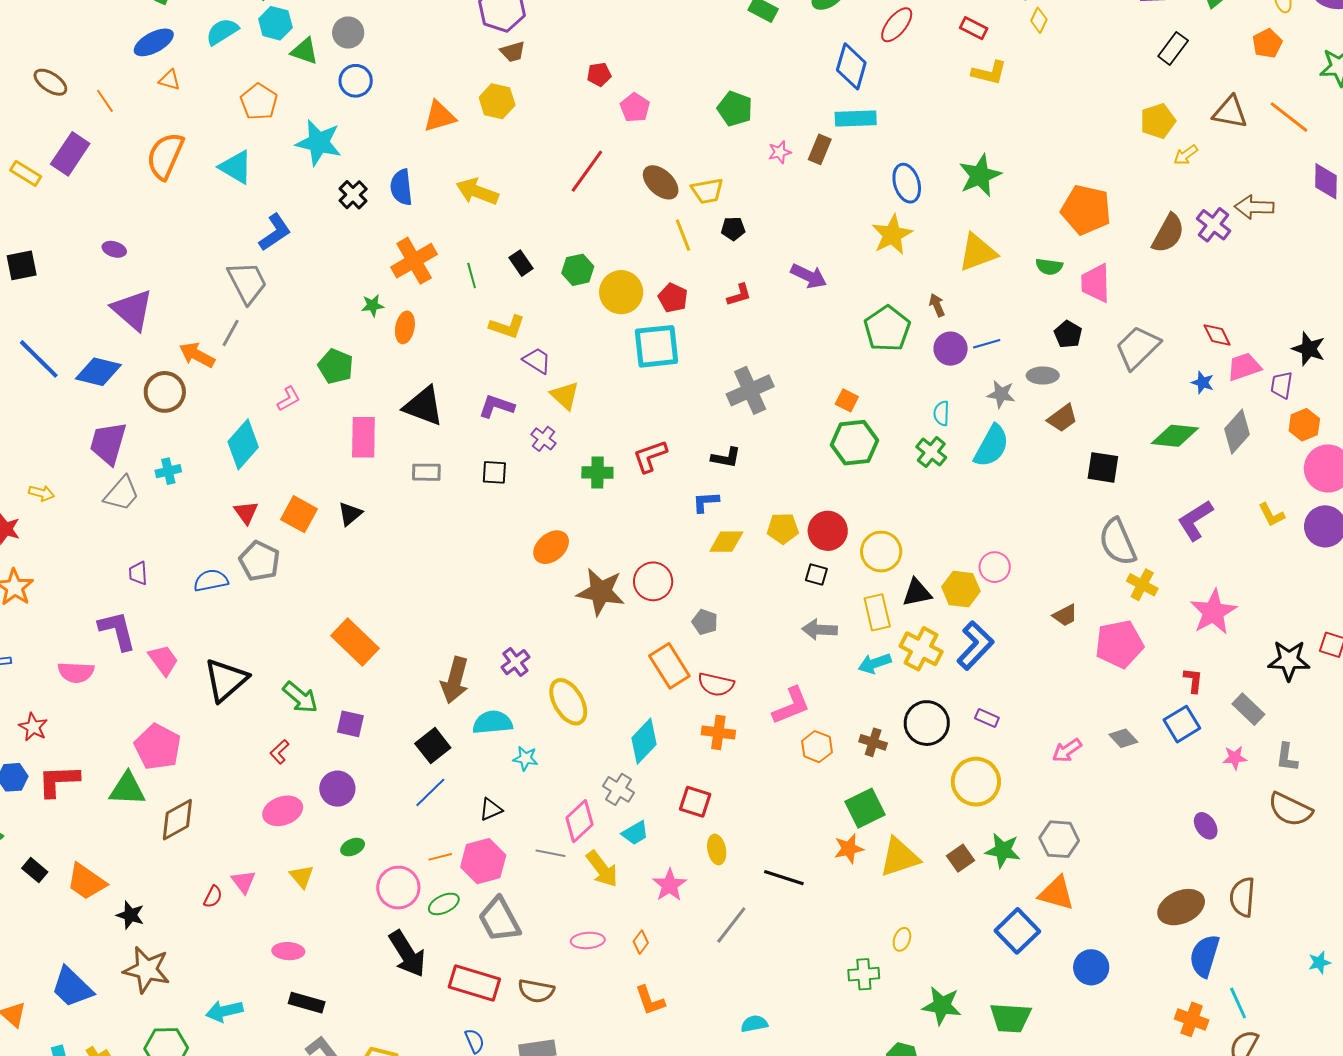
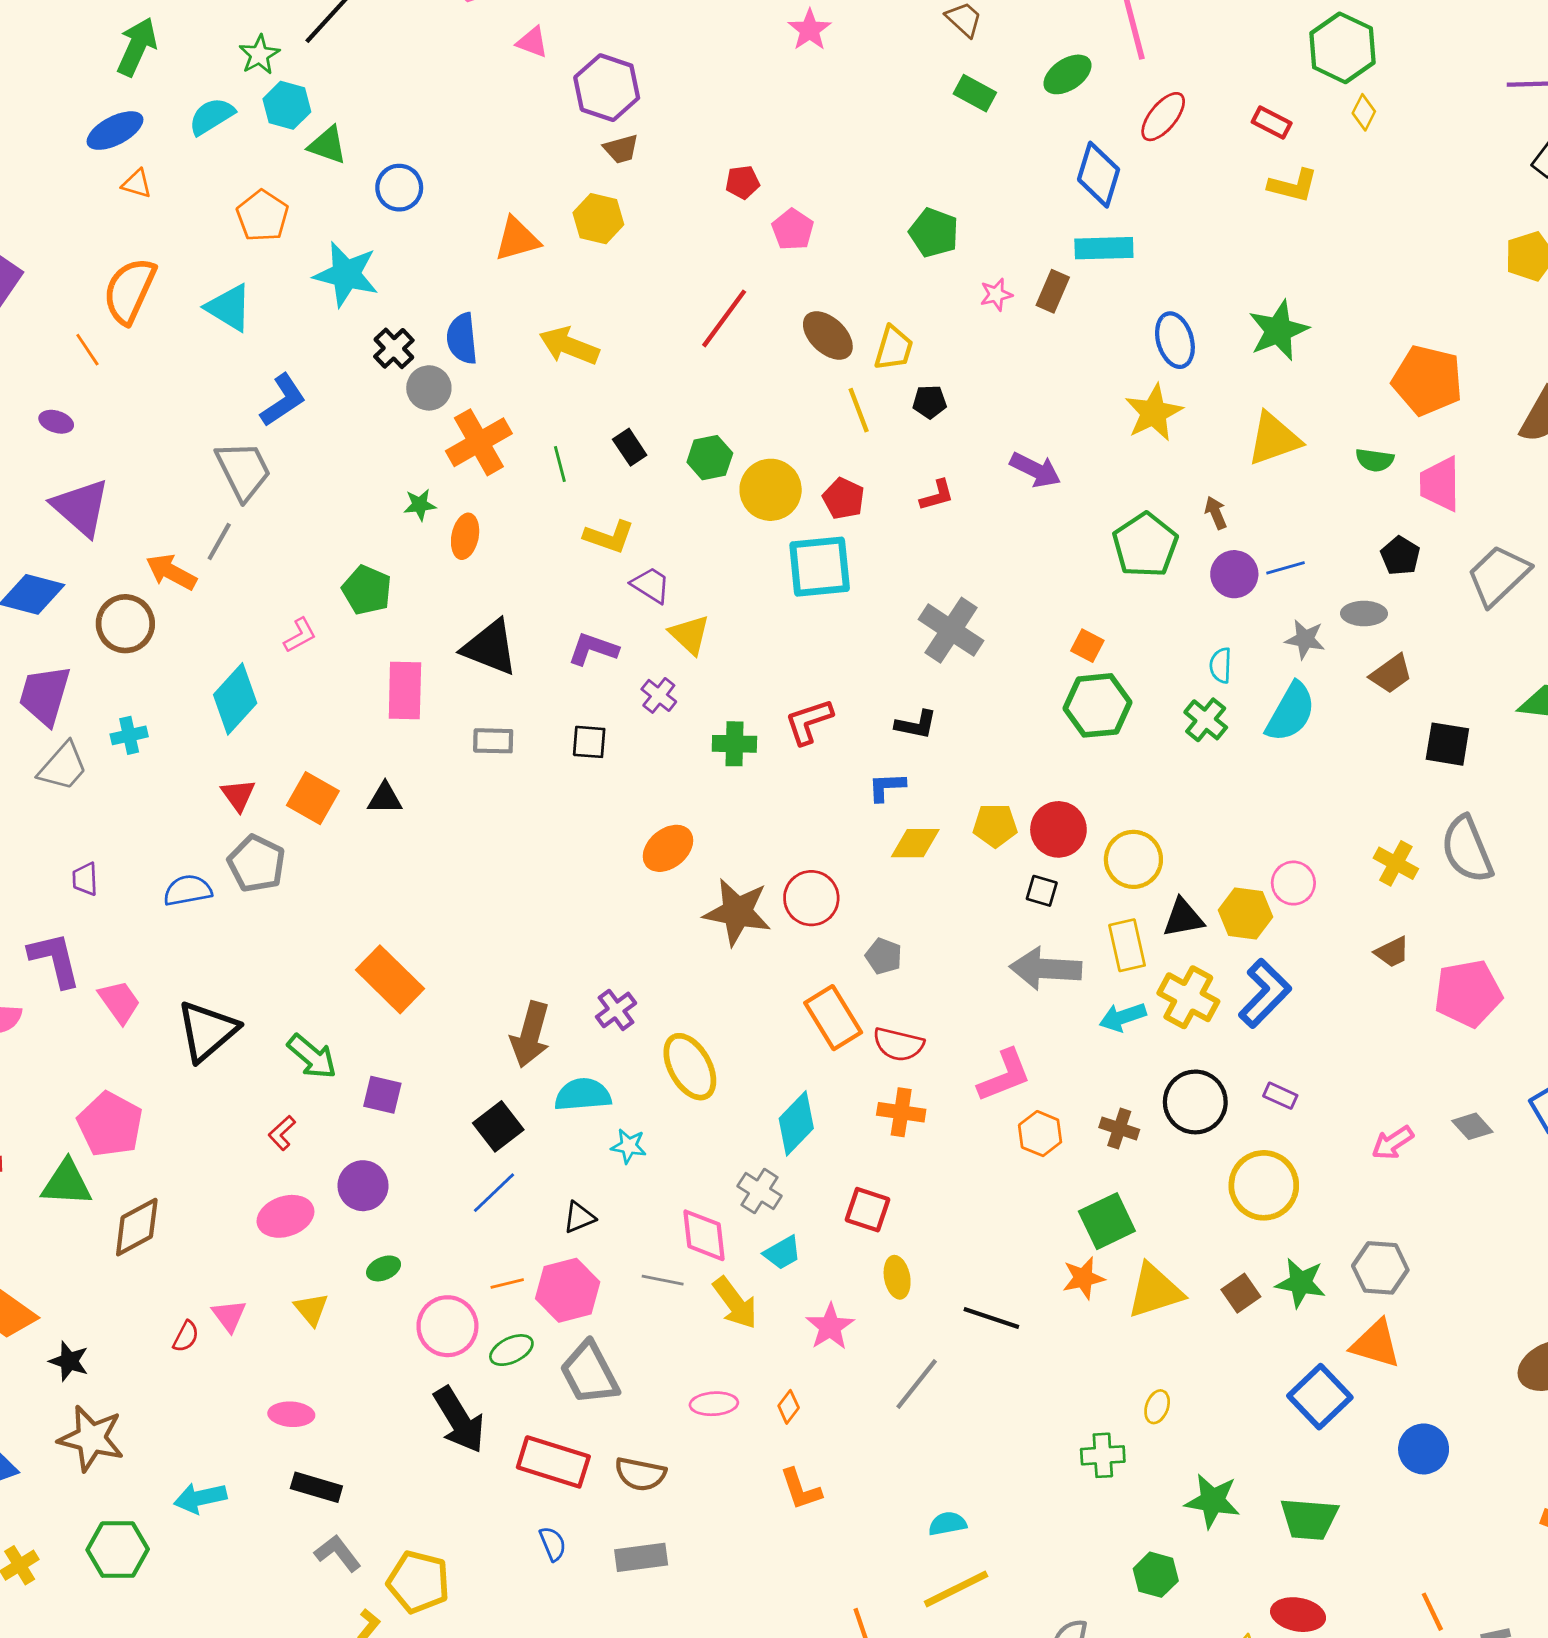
gray circle: (348, 33) -> (429, 388), moved
orange line: (105, 101) -> (87, 350), moved
yellow trapezoid: (707, 191) -> (894, 348), turned -64
gray cross: (750, 390) -> (951, 630), turned -33
black triangle: (350, 514) -> (385, 798), turned 40
yellow cross: (1142, 585) -> (1396, 863), moved
gray arrow: (820, 630) -> (1046, 969), size x1.4
pink diamond: (579, 821) -> (704, 1235), turned -54

